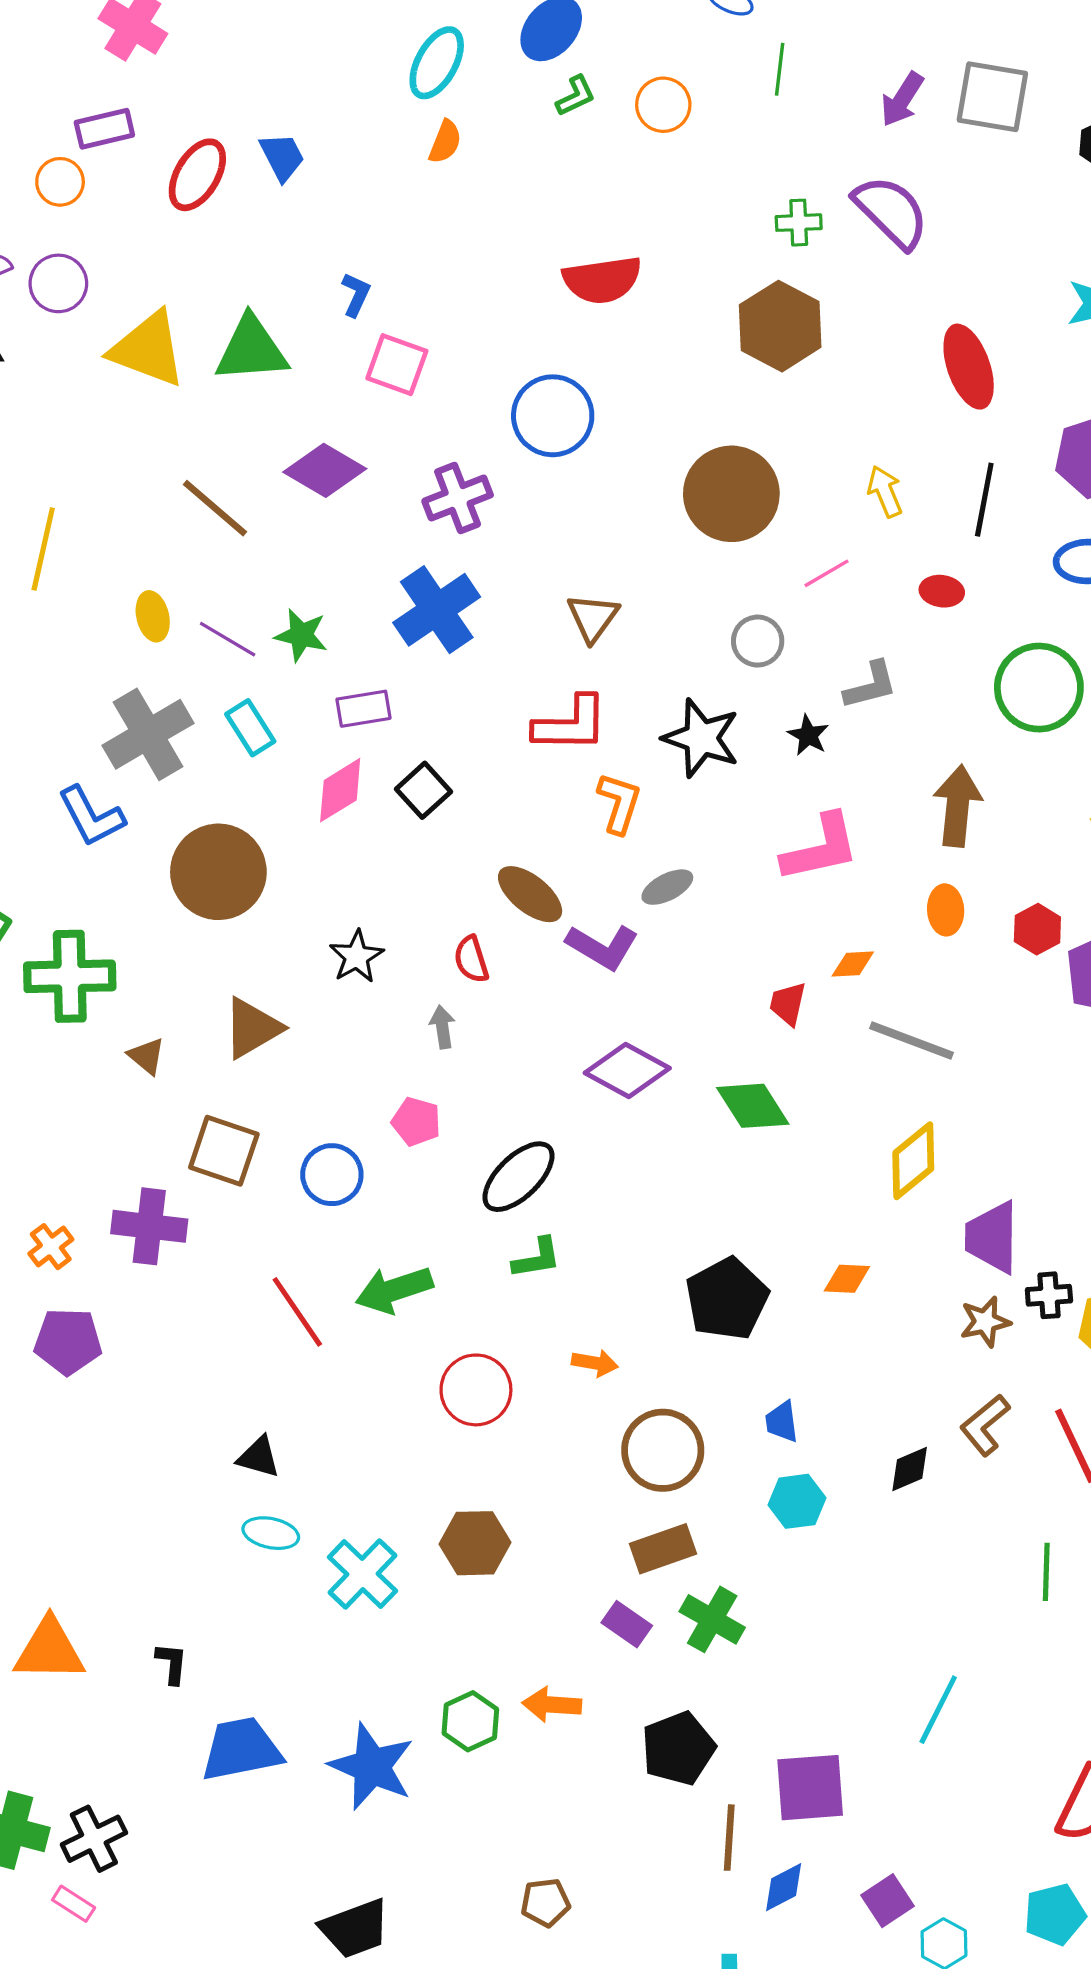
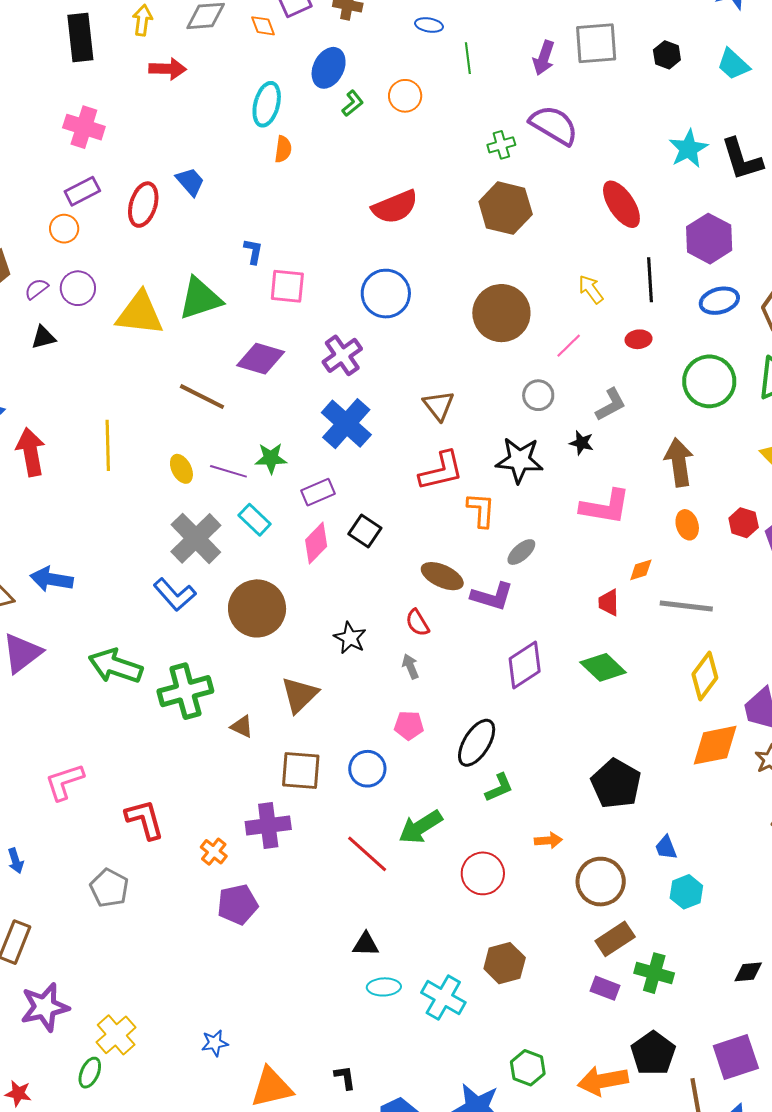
pink L-shape: (821, 848) -> (605, 507), turned 36
purple diamond: (627, 1071) -> (525, 665), turned -48
orange diamond: (847, 1279) -> (715, 745), moved, size x1.8
black diamond: (910, 1469) -> (748, 972), moved, turned 32
orange arrow: (552, 1705) -> (603, 1081), moved, size x1.4

